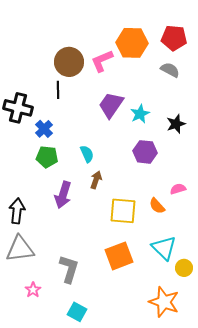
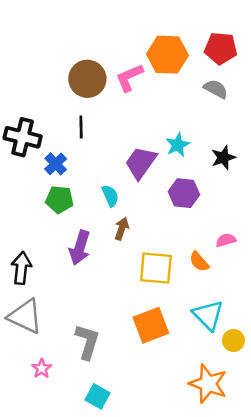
black line: (58, 90) -> (81, 127), moved
purple trapezoid: (111, 105) -> (141, 163), moved
gray triangle: (20, 249) -> (25, 316), turned 32

